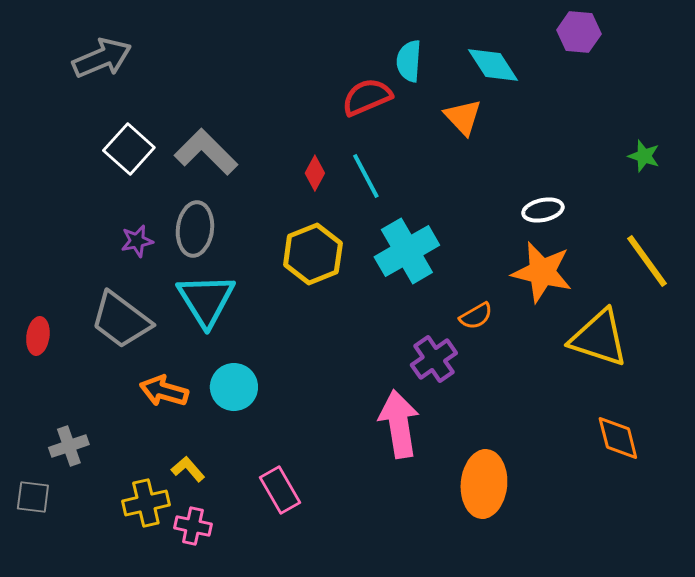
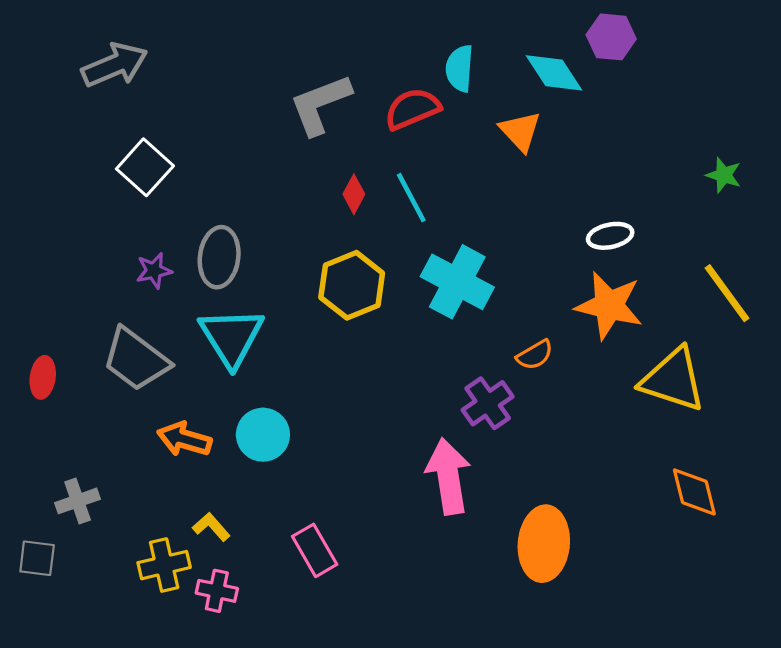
purple hexagon: (579, 32) -> (611, 37), moved
gray L-shape: (206, 152) -> (320, 104), moved, turned -66
cyan cross: (407, 251) -> (457, 282), turned -32

